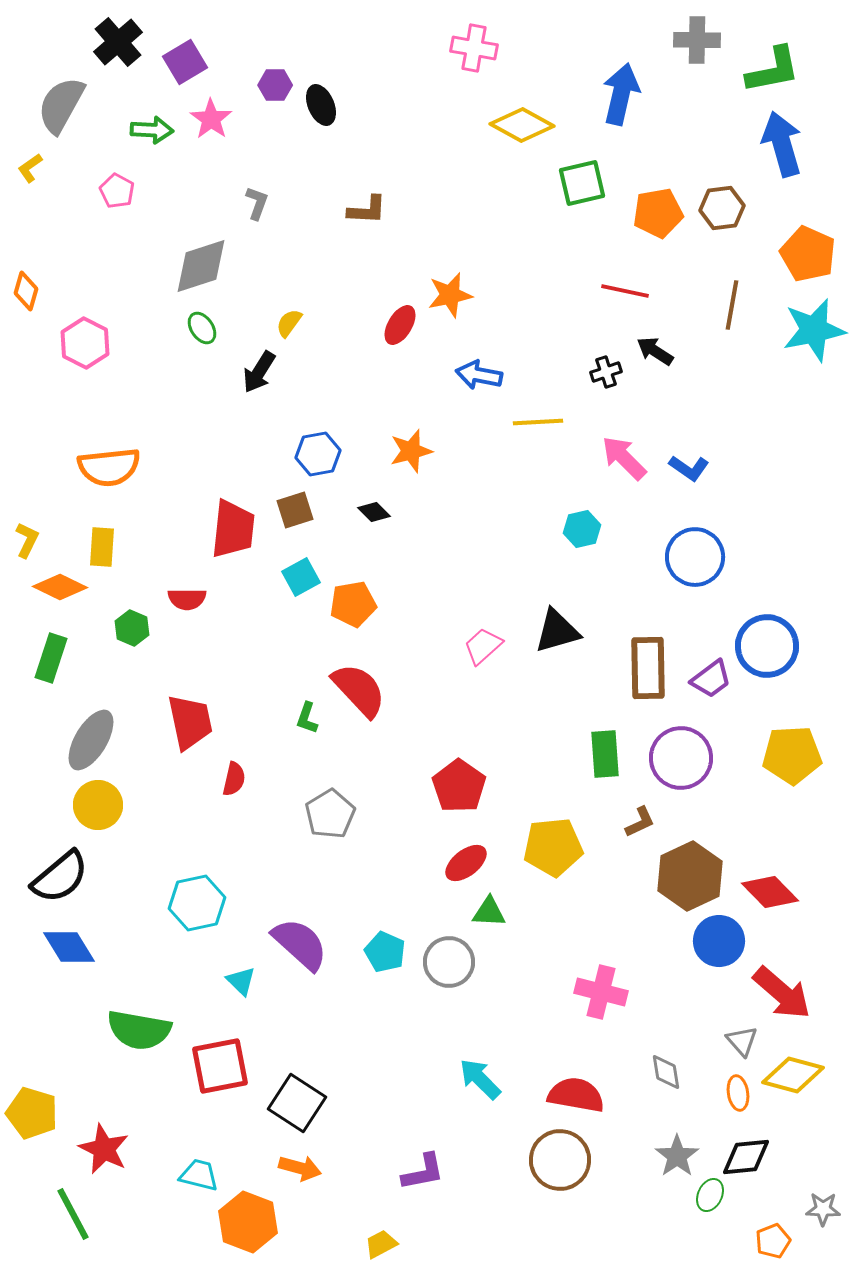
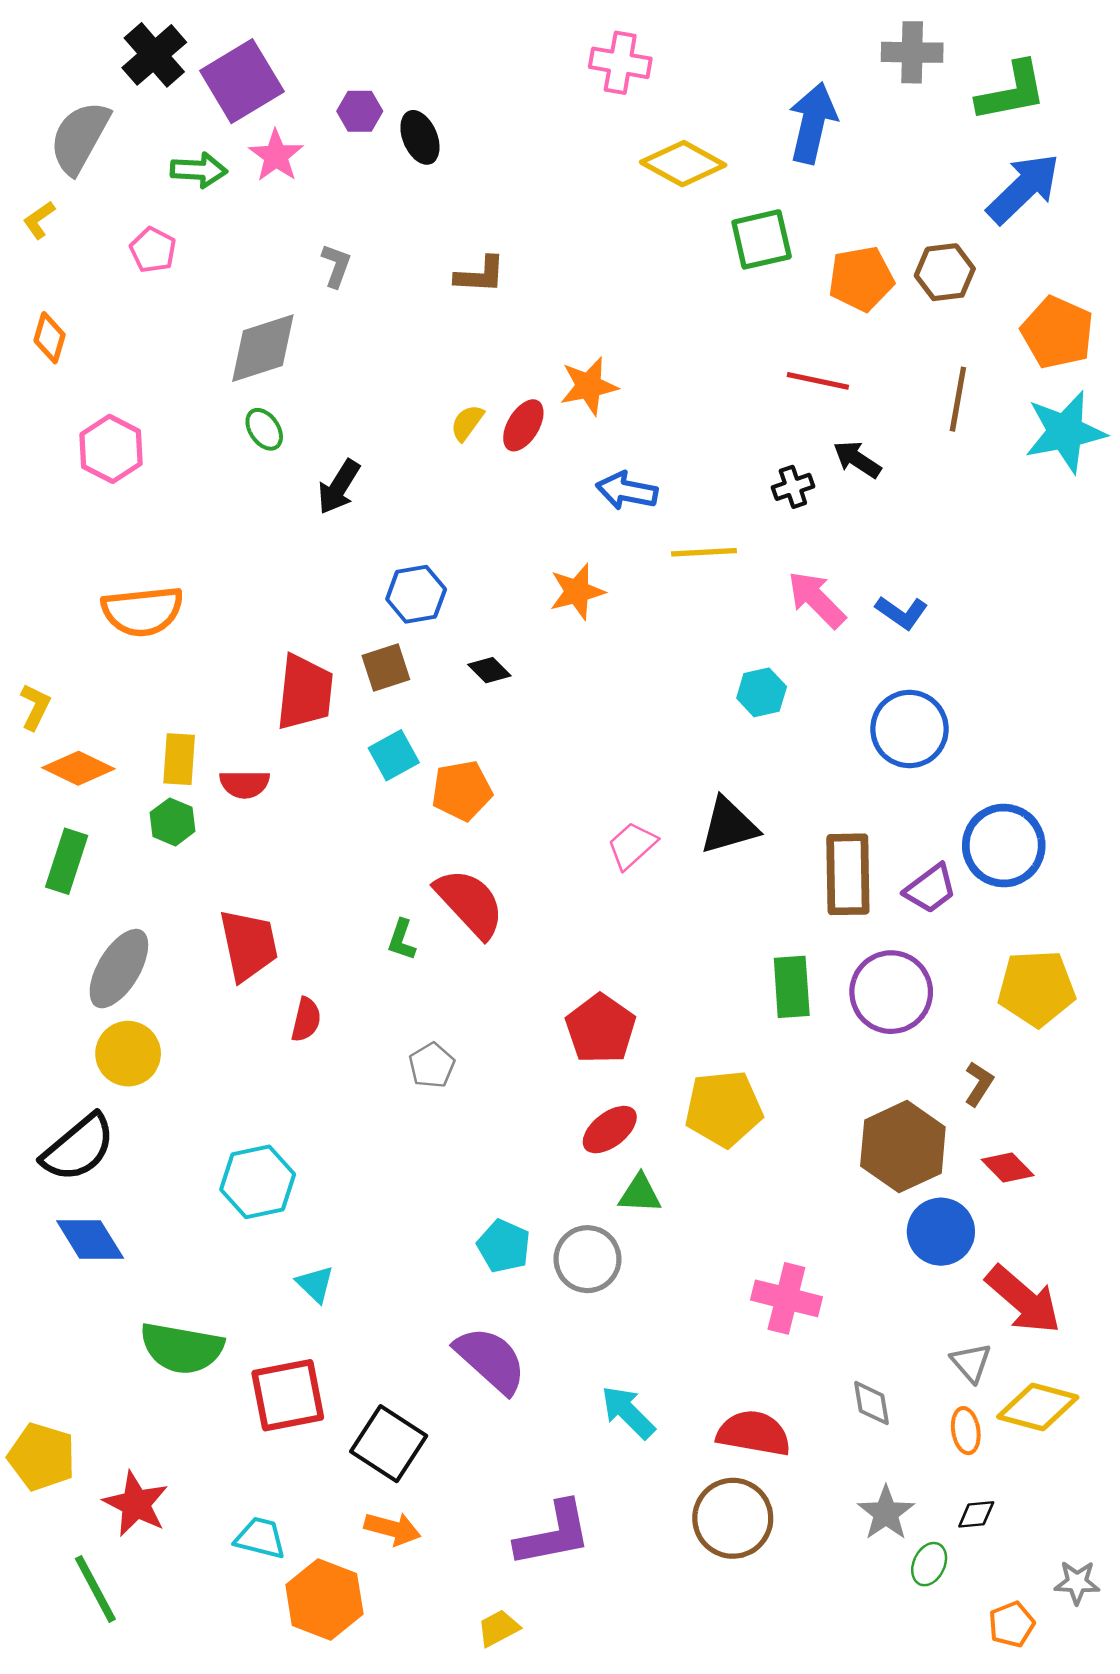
purple square: (185, 62) -> (242, 81), size x1.4
blue arrow: (782, 144) -> (1023, 188), turned 62
orange diamond: (26, 291) -> (50, 338), moved
yellow semicircle: (289, 323) -> (467, 423), moved
orange star: (411, 451) -> (577, 592), moved
yellow rectangle: (102, 547) -> (179, 759), moved
gray pentagon: (330, 814) -> (432, 1065), size x0.7
brown L-shape: (640, 822) -> (979, 1084), moved, turned -32
red diamond: (770, 892) -> (1008, 1167), size x0.7
purple semicircle: (300, 944) -> (491, 1360), moved
black diamond: (746, 1157) -> (976, 1514), size x0.6
purple L-shape: (423, 1172) -> (553, 1534), size x1.4

